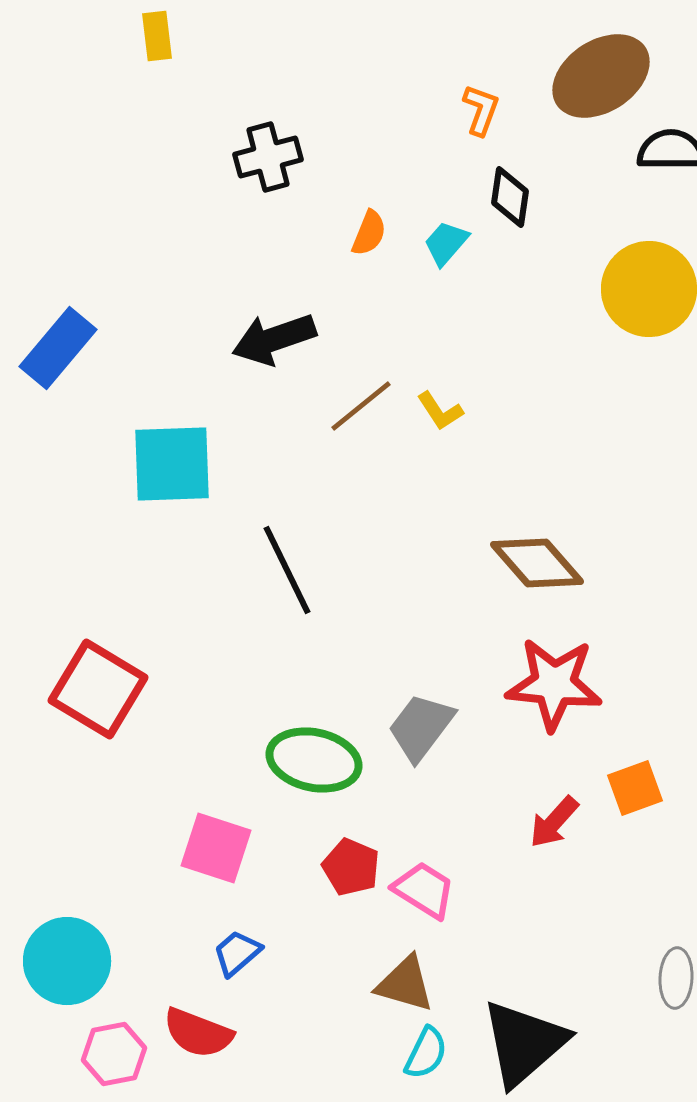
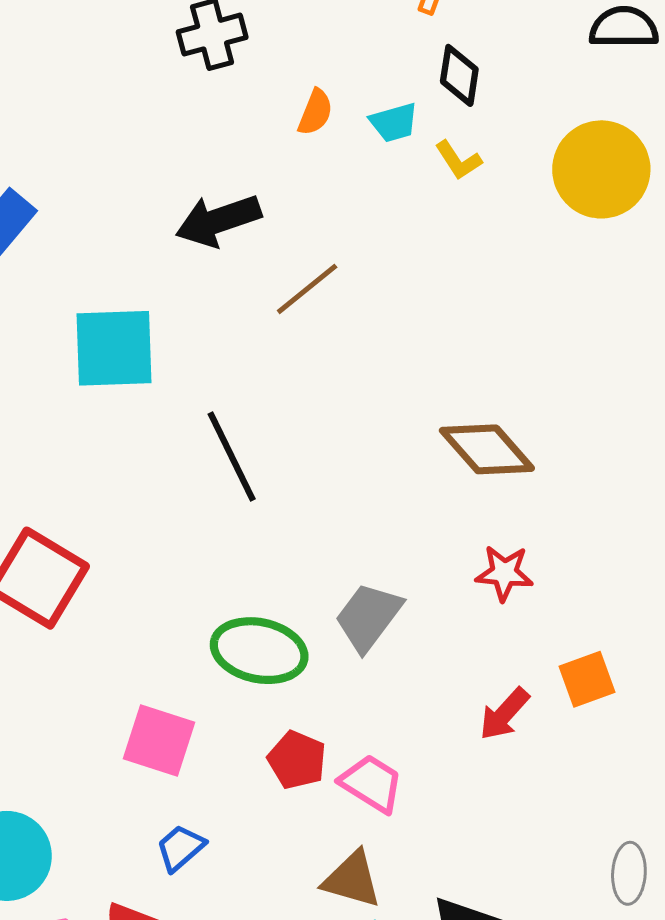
cyan trapezoid: (446, 243) -> (394, 122), turned -147
yellow L-shape: (440, 411) -> (458, 160), moved
red star: (554, 684) -> (504, 573), size x0.6

